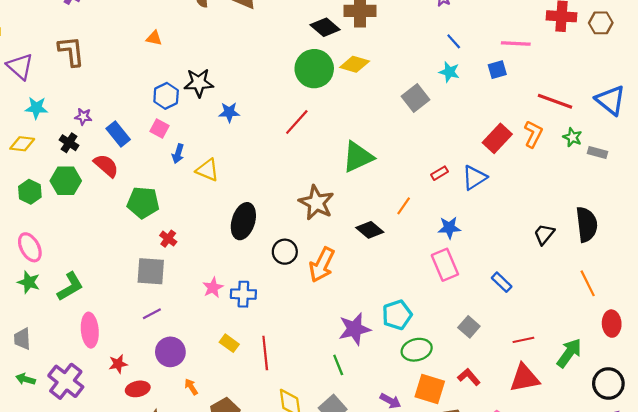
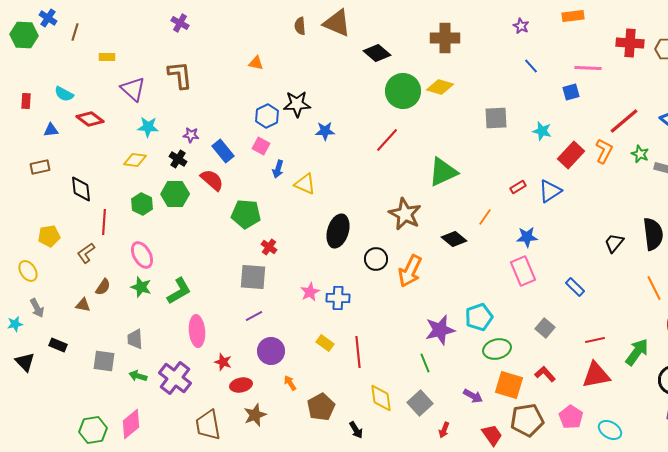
black diamond: (325, 27) -> (377, 53), moved
cyan star: (449, 72) -> (542, 131), moved
gray square: (416, 98) -> (496, 118), turned 35
red line: (555, 101) -> (624, 121), turned -60
red star: (118, 364) -> (223, 362), turned 30

